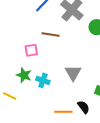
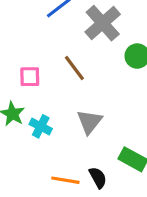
brown line: (51, 35) -> (74, 68), moved, turned 36

